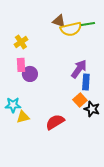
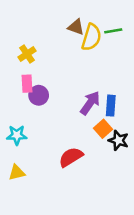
yellow semicircle: (71, 29) -> (91, 37), turned -60
purple arrow: (79, 69) -> (90, 103), moved
yellow triangle: (23, 117) -> (17, 172), moved

